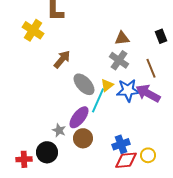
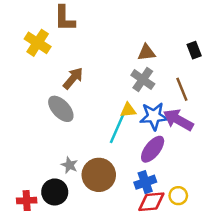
gray ellipse: (84, 84) -> (61, 109), moved
yellow triangle: (107, 85) -> (128, 110), turned 32
purple ellipse: (79, 117) -> (153, 149), moved
brown circle: (83, 138) -> (99, 175), size x1.4

